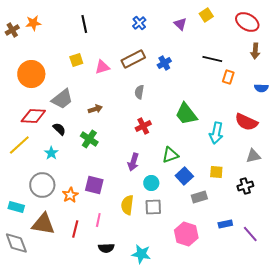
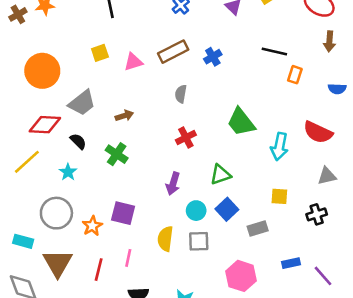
blue square: (184, 176) -> (227, 209), moved
brown triangle: (43, 224) -> (58, 263), turned 50

